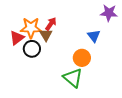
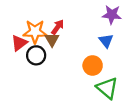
purple star: (109, 13) -> (112, 15), moved
green triangle: (73, 78) -> (107, 88), moved

